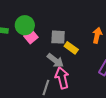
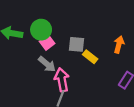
gray arrow: (55, 60) -> (47, 64), moved
pink arrow: (62, 78) -> (62, 80), moved

